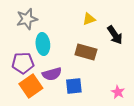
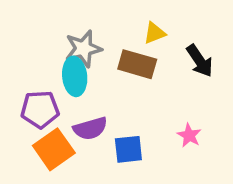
gray star: (27, 19) -> (83, 49), moved
brown rectangle: (86, 52) -> (137, 64), moved
pink star: (118, 92) -> (189, 135), moved

